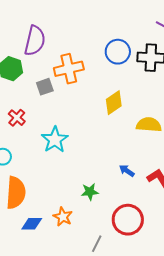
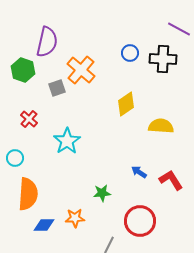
blue circle: (118, 52) -> (130, 53), size x0.7
orange cross: (69, 69) -> (81, 70), turned -36
orange star: (63, 217) -> (75, 218), turned -30

